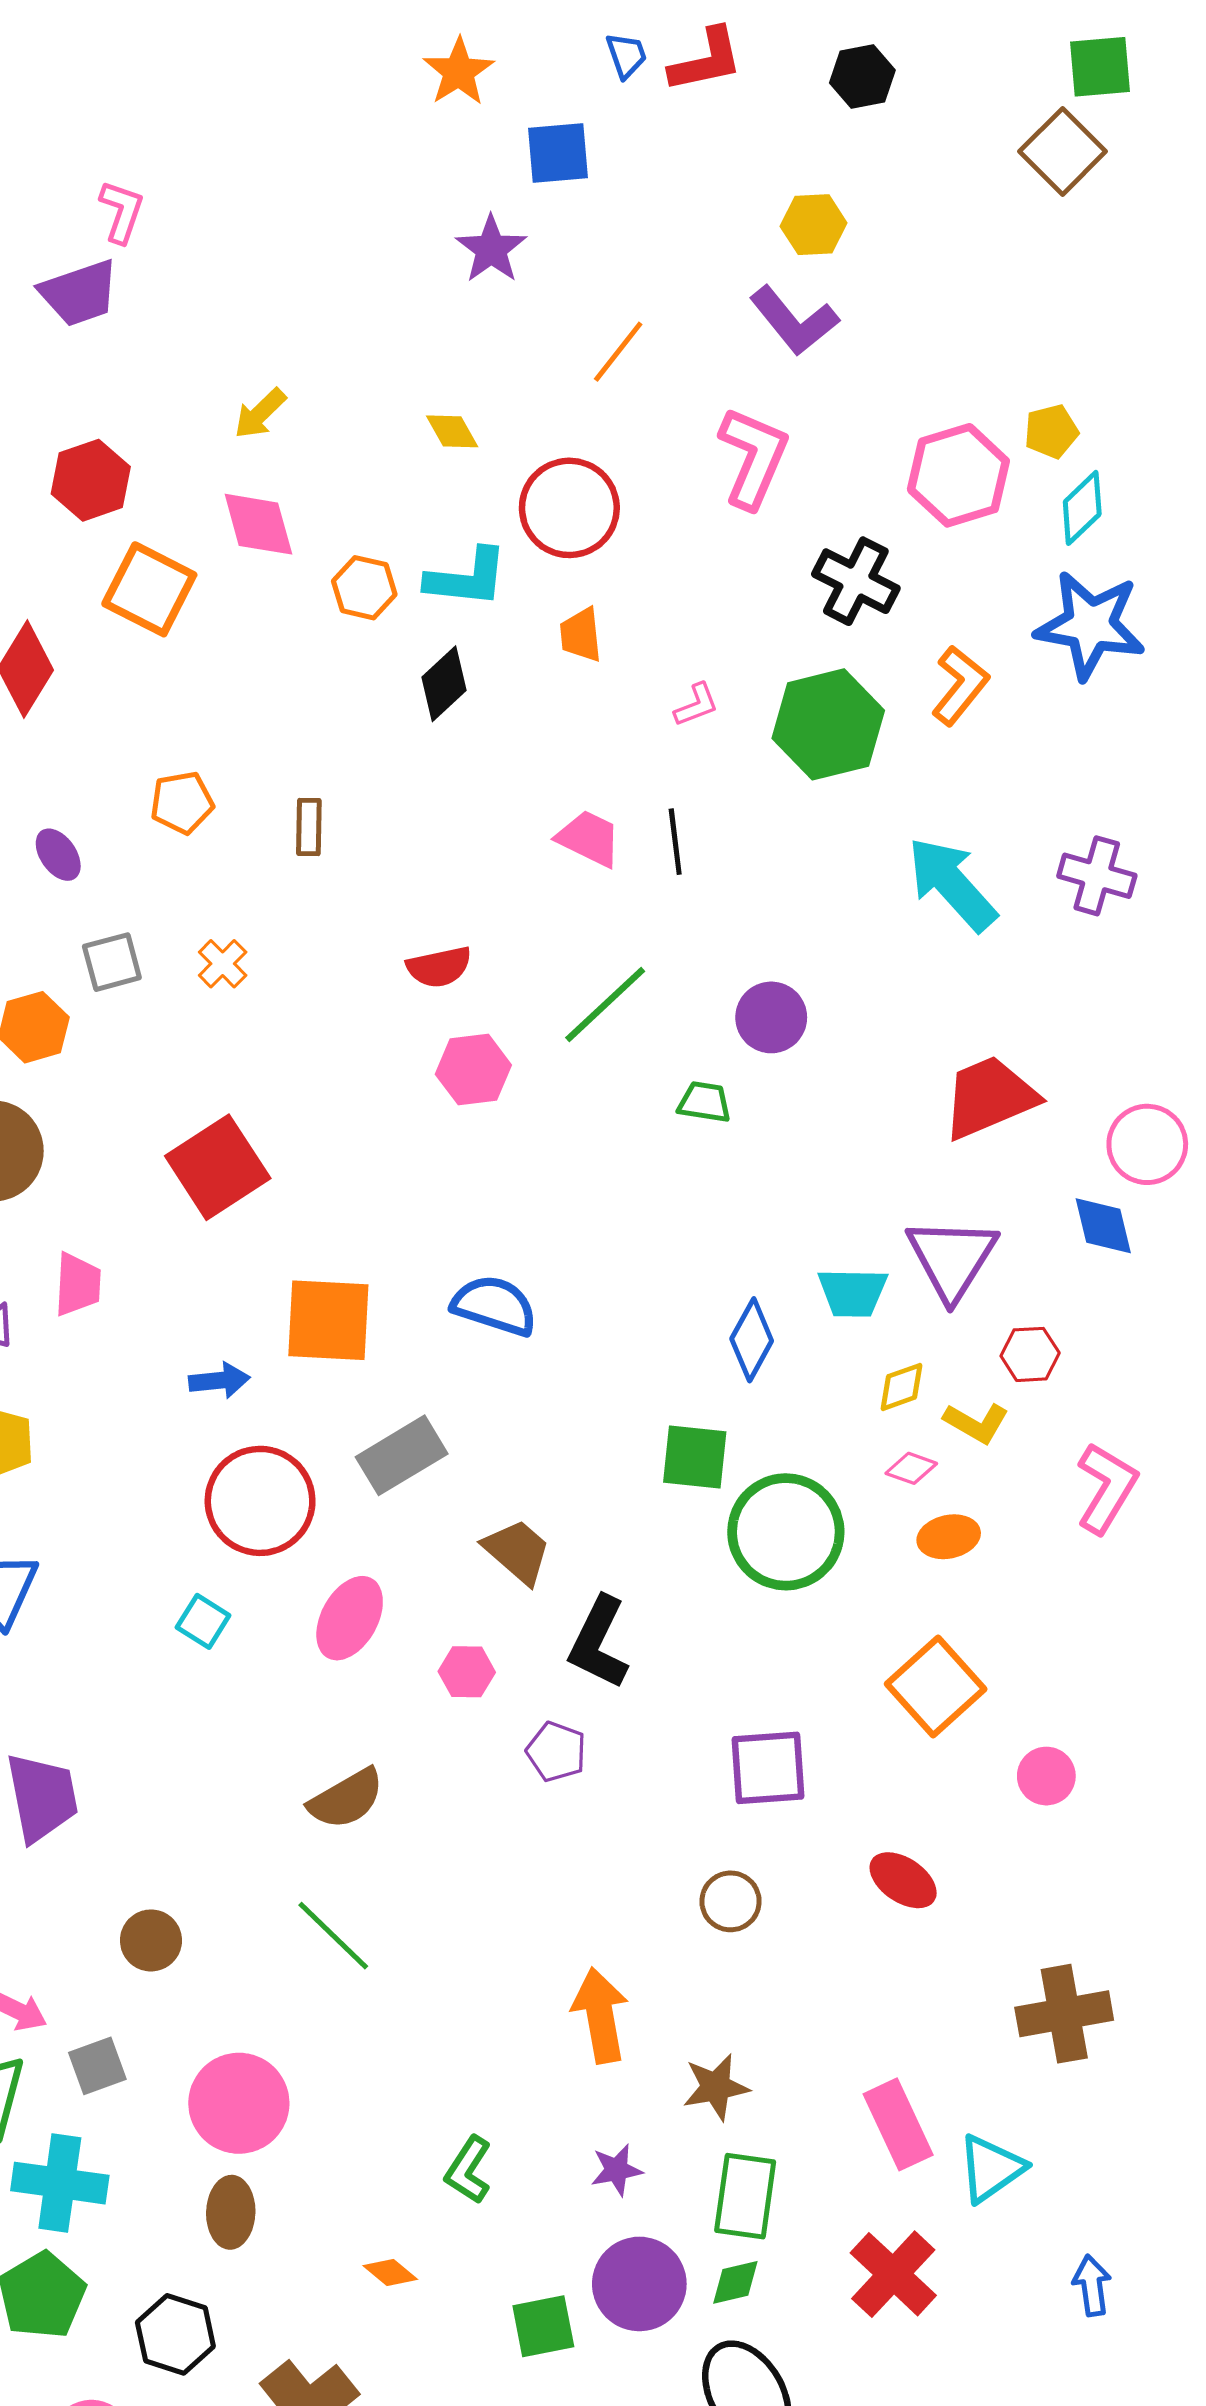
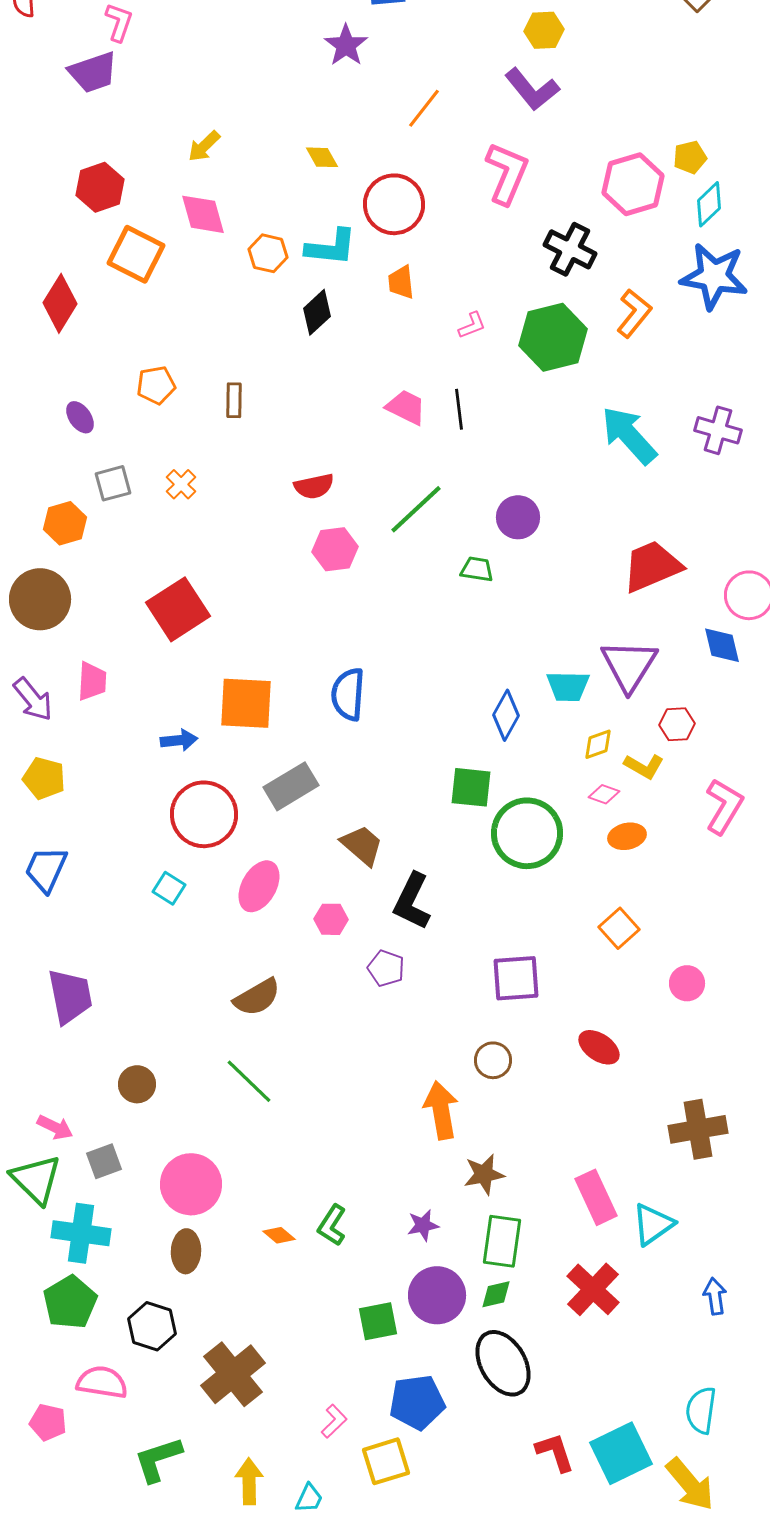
blue semicircle: (494, 1306) -> (348, 694), turned -104
orange square: (936, 1687) -> (619, 928), size x0.7
orange arrow: (600, 2015) -> (441, 1110), moved
orange diamond: (390, 2273) -> (279, 1235), moved

